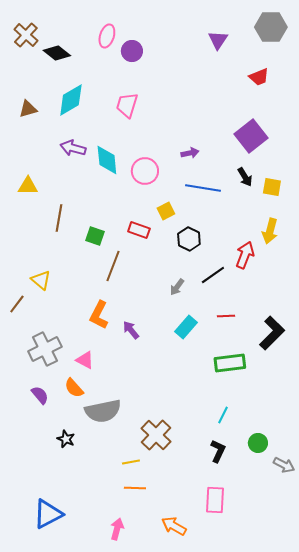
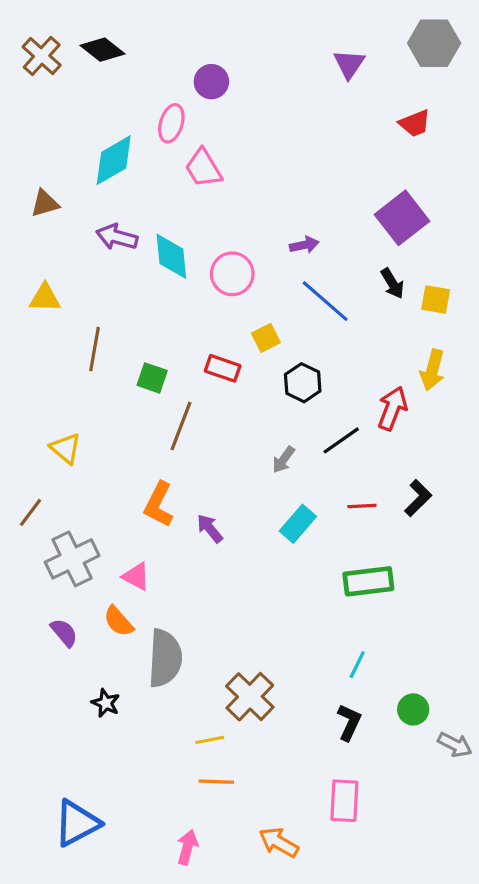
pink ellipse: (107, 36) -> (171, 123), moved
black diamond: (57, 53) -> (102, 50), moved
pink trapezoid: (127, 105) -> (203, 168), turned -48
brown triangle: (28, 109) -> (45, 203), moved
blue line: (203, 188) -> (325, 301), turned 32
brown line: (17, 304) -> (30, 512), moved
black L-shape: (272, 333) -> (418, 498), moved, size x0.7
gray semicircle: (103, 411) -> (165, 658), turned -75

